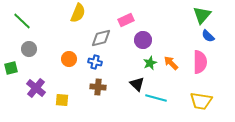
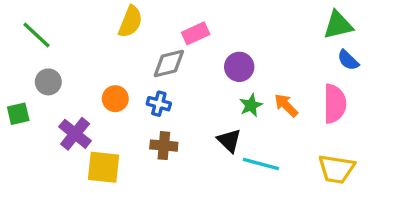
green triangle: (202, 15) -> (338, 25), turned 36
pink rectangle: (126, 20) -> (196, 33), moved
purple cross: (36, 88) -> (75, 134), moved
yellow square: (62, 100) -> (104, 167), size x1.5

